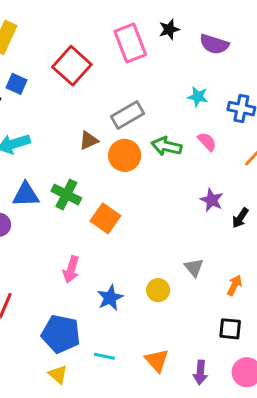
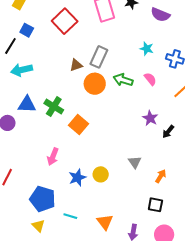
gray rectangle: (127, 115) -> (99, 57), turned -40
brown triangle: (89, 141) -> (76, 65), moved
yellow circle: (158, 290) -> (101, 174), moved

